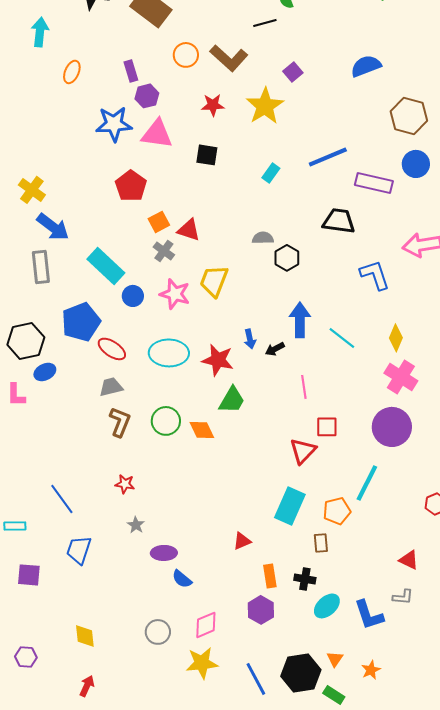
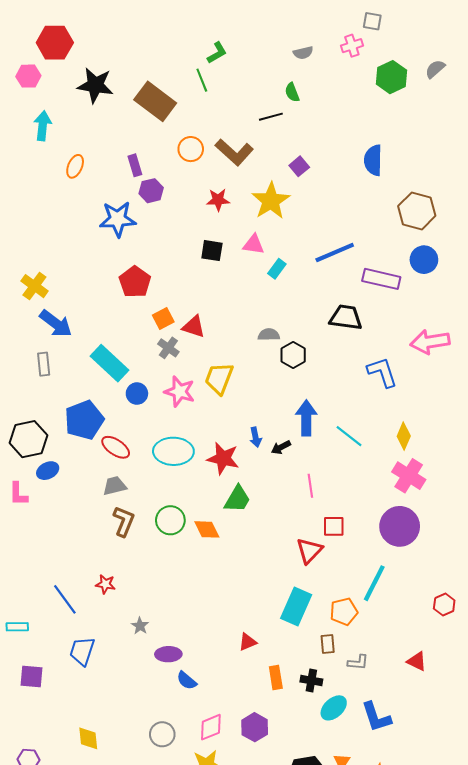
blue semicircle: (366, 66) -> (373, 160), turned -68
pink triangle: (157, 134) -> (254, 244), moved, size x0.7
gray rectangle: (41, 267) -> (44, 364), size x0.7
red star: (125, 484) -> (105, 584), moved
gray L-shape: (403, 597) -> (358, 662), moved
purple hexagon: (261, 610) -> (255, 727), moved

